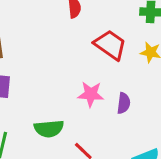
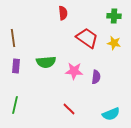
green semicircle: (49, 129) -> (46, 62), moved

